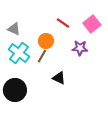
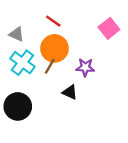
red line: (63, 23) -> (53, 21), moved
orange circle: (46, 41) -> (54, 48), size x1.5
purple star: (80, 48) -> (85, 67), moved

